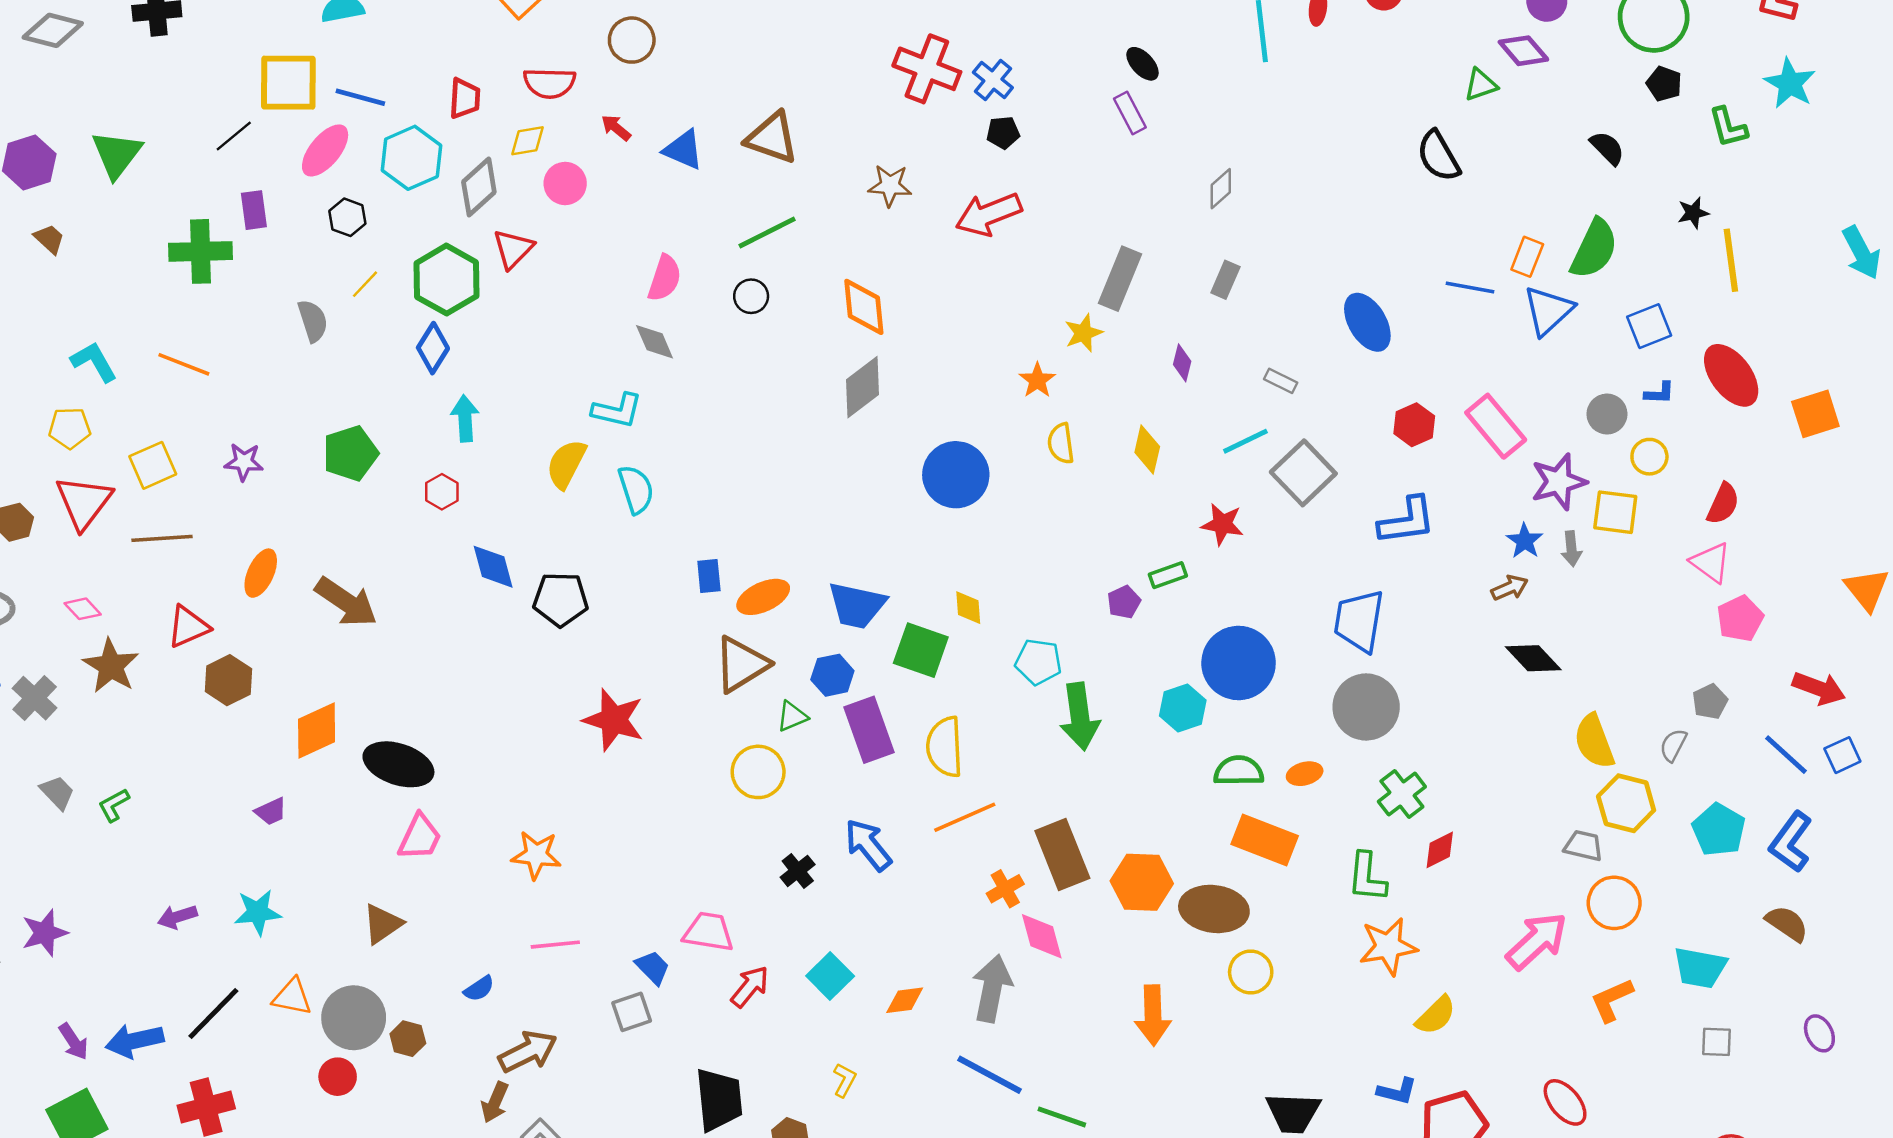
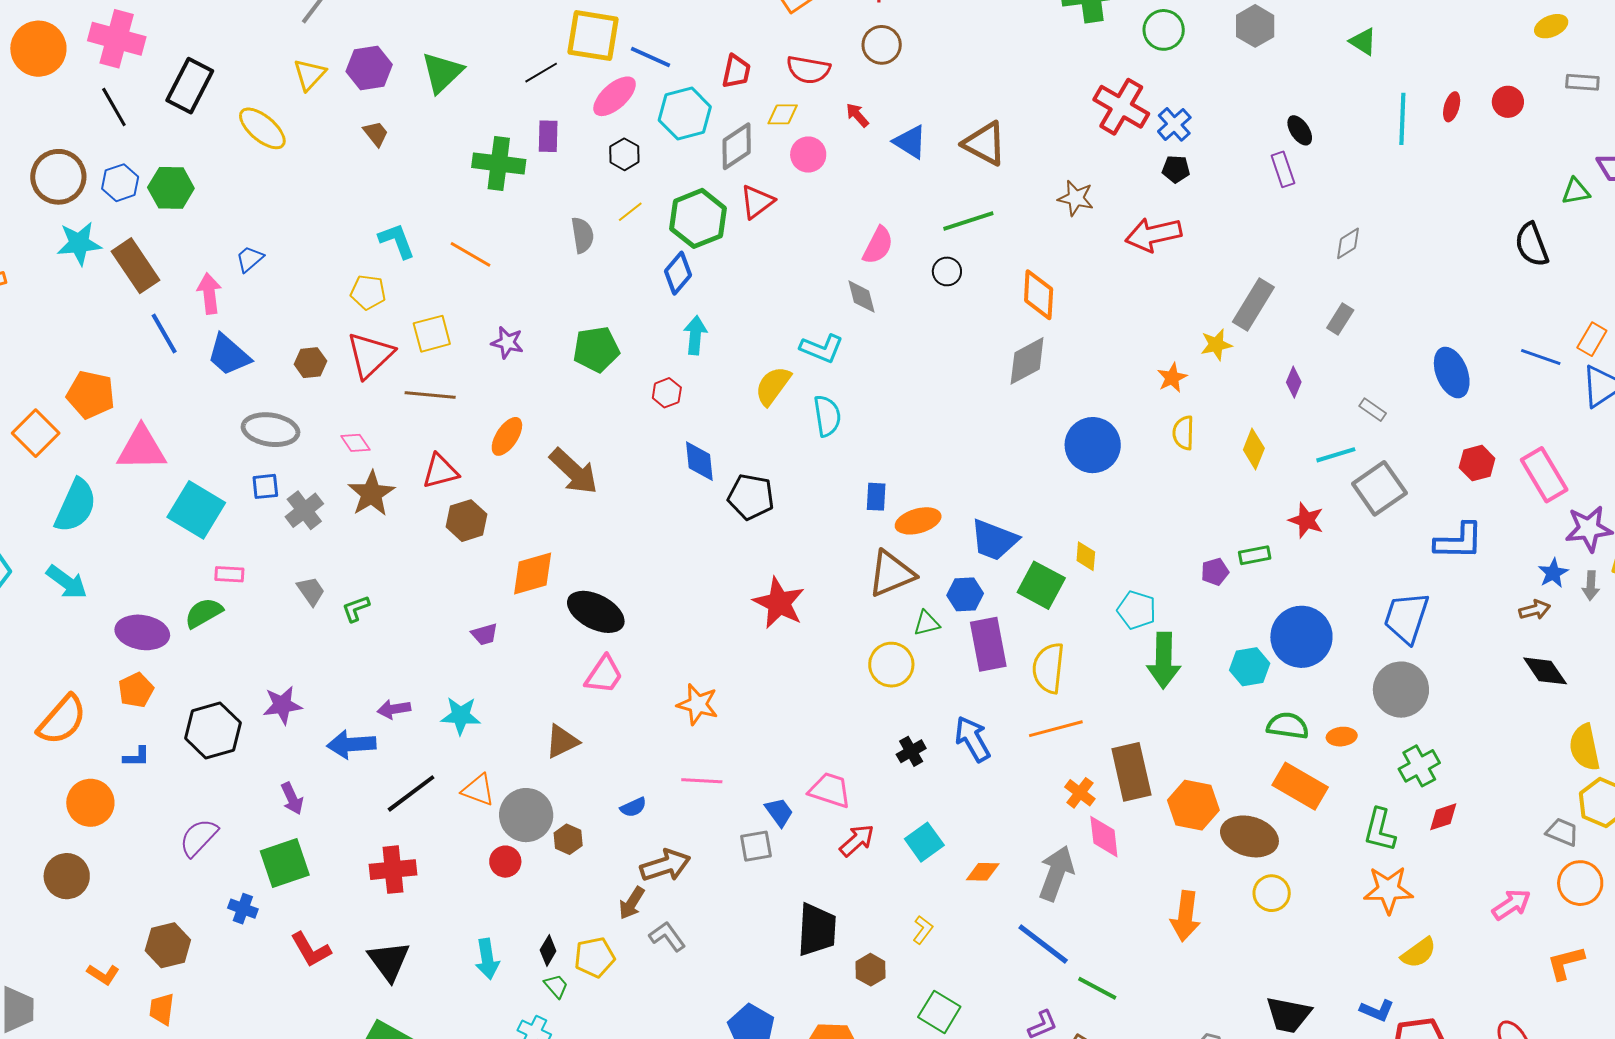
orange cross: (1005, 889) -> (1080, 793), turned -32
pink arrow: (1537, 941) -> (1511, 904), size x0.7
blue arrow: (135, 1041) -> (351, 744), moved

